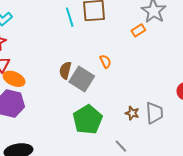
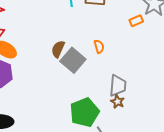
gray trapezoid: (154, 113) -> (118, 86), moved
green pentagon: (88, 120) -> (84, 112), moved

